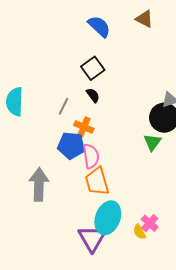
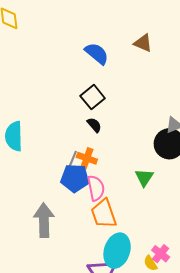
gray line: (64, 106) -> (72, 160), moved
green triangle: (152, 142) -> (144, 178), moved

